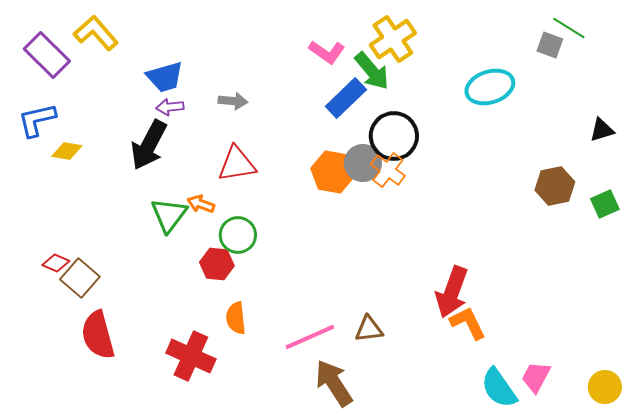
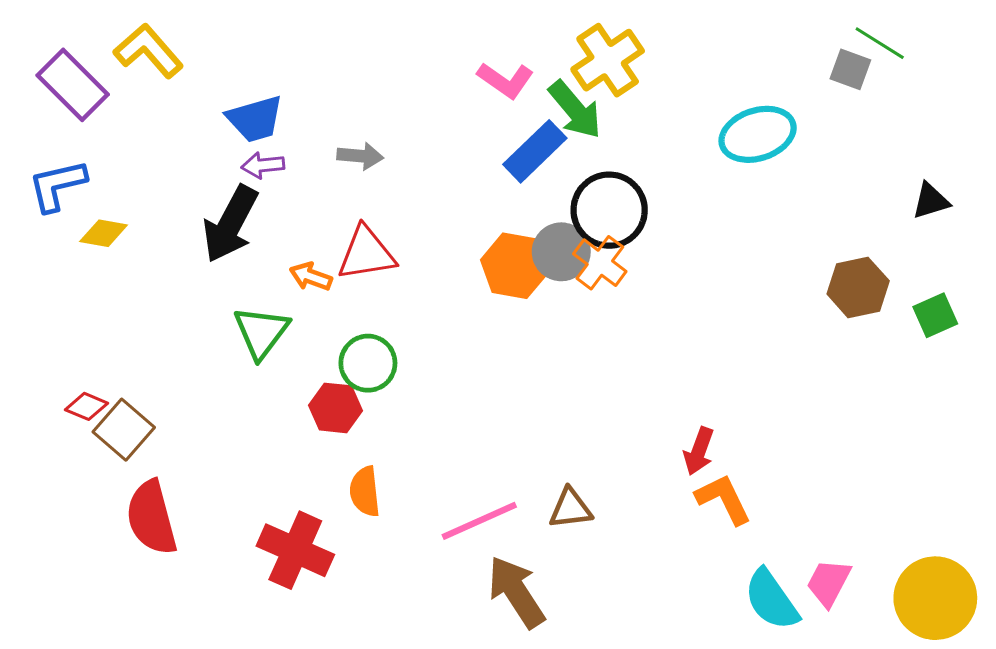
orange arrow: (201, 204) -> (311, 277), moved
red arrow: (452, 292) -> (699, 451), size x0.6
yellow circle: (605, 387) -> (935, 598), size x1.6

